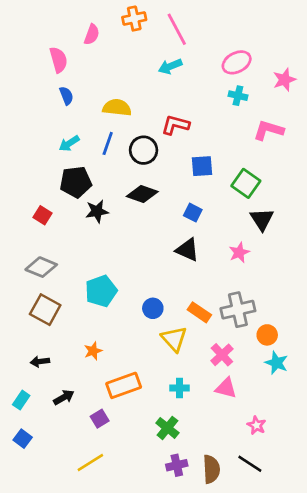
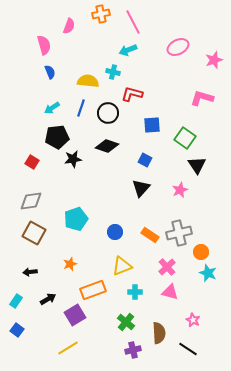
cyan cross: (238, 96) -> (113, 72), moved
black triangle: (187, 250) -> (141, 188), turned 48
gray diamond: (41, 267) -> (31, 201), turned -30
yellow triangle: (174, 339) -> (122, 266), moved, turned 50
purple square: (100, 419) -> (75, 315), size x1.5
brown semicircle: (211, 469) -> (159, 333), moved

